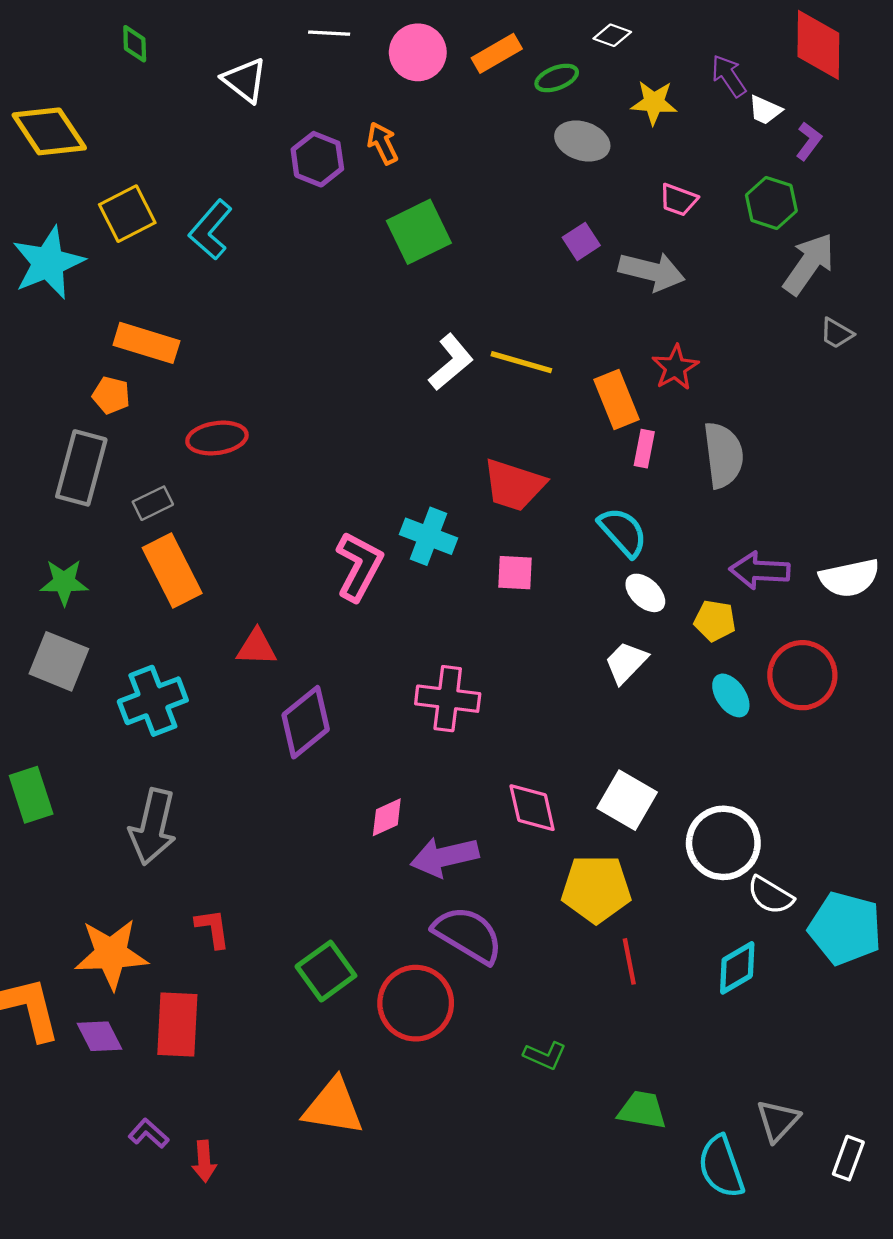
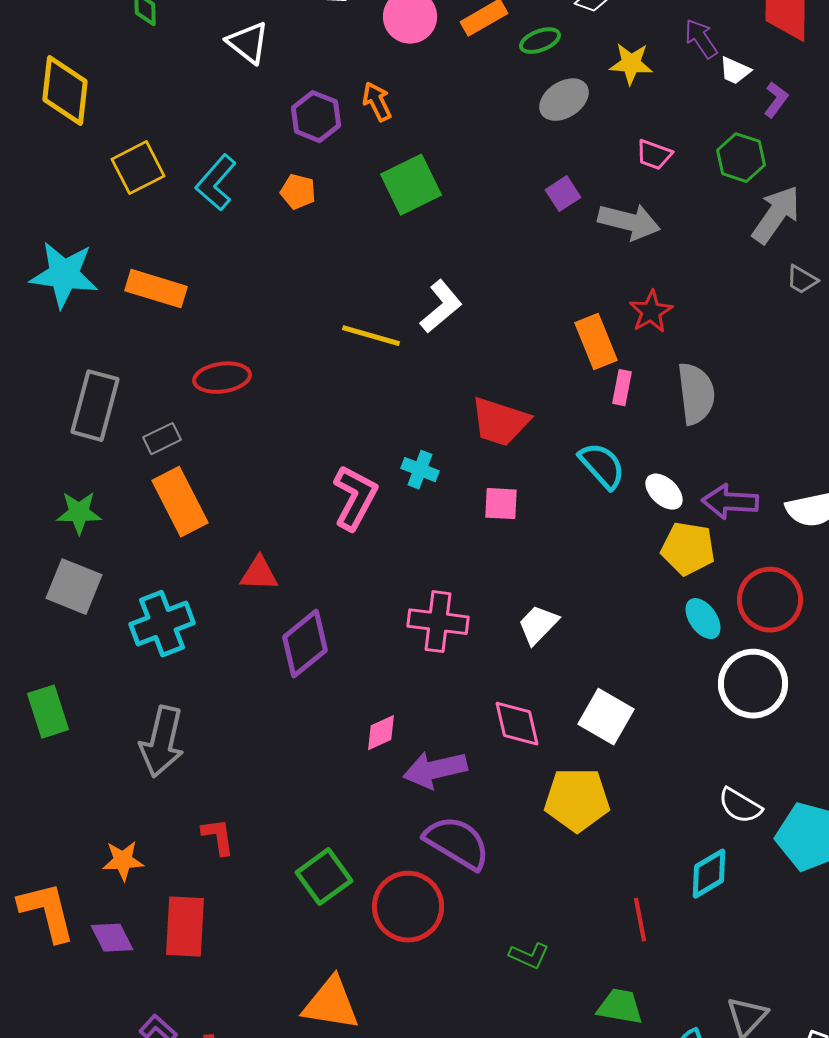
yellow diamond: (49, 131) -> (65, 91), turned 40
gray ellipse: (582, 141) -> (564, 100), turned -51
cyan star: (48, 263) -> (64, 275), moved, turned 30
yellow line: (521, 362) -> (371, 336), moved
orange pentagon: (111, 395) -> (298, 192), moved
cyan cross: (428, 536) -> (420, 470), size x0.7
white ellipse: (645, 593) -> (664, 492), moved
yellow pentagon: (715, 621) -> (688, 549), size x1.4
white trapezoid: (626, 662) -> (538, 625), moved
white circle: (723, 843) -> (753, 684), moved
orange star: (111, 954) -> (123, 861), size x0.6
red line: (629, 961) -> (640, 920), moved

